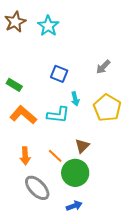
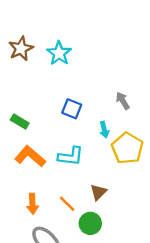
gray arrow: (103, 67) -> (123, 101), turned 105
cyan arrow: (75, 99) -> (104, 130), moved
green circle: (75, 173) -> (90, 223), size x0.7

